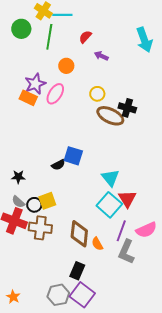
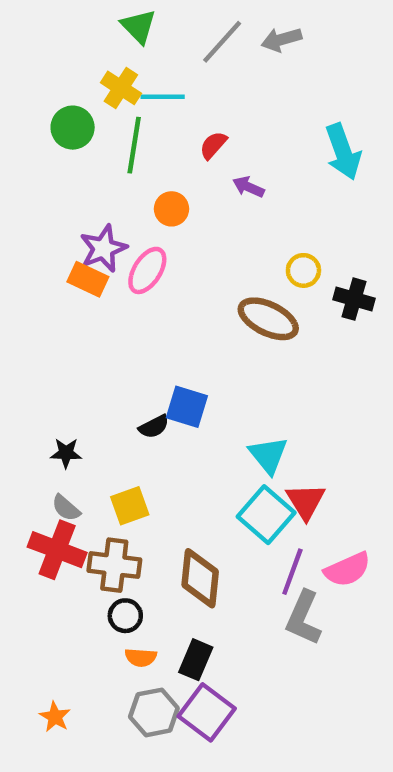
yellow circle: (97, 94) -> (303, 270), moved
black cross: (127, 108) -> (354, 299), moved
black circle: (34, 205) -> (125, 616), moved
orange semicircle: (97, 244) -> (141, 657), moved, turned -56

